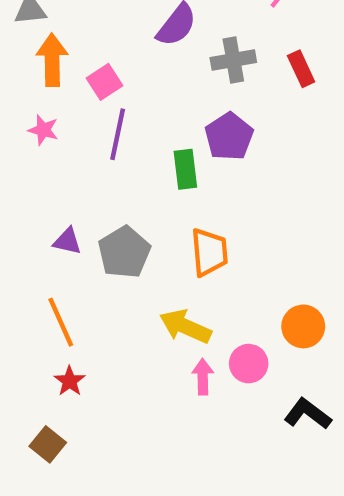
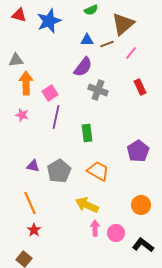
gray cross: (233, 60) -> (98, 90), moved, turned 30
purple pentagon: (229, 136) -> (138, 151), moved
orange trapezoid: (209, 252) -> (98, 171), turned -55
pink circle: (249, 364) -> (116, 233), moved

